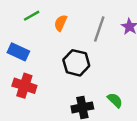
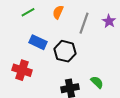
orange semicircle: (61, 23) -> (58, 12), moved
blue rectangle: (18, 52) -> (38, 42), moved

